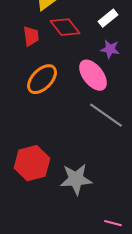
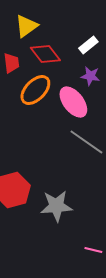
orange ellipse: (42, 79) -> (35, 90), moved

